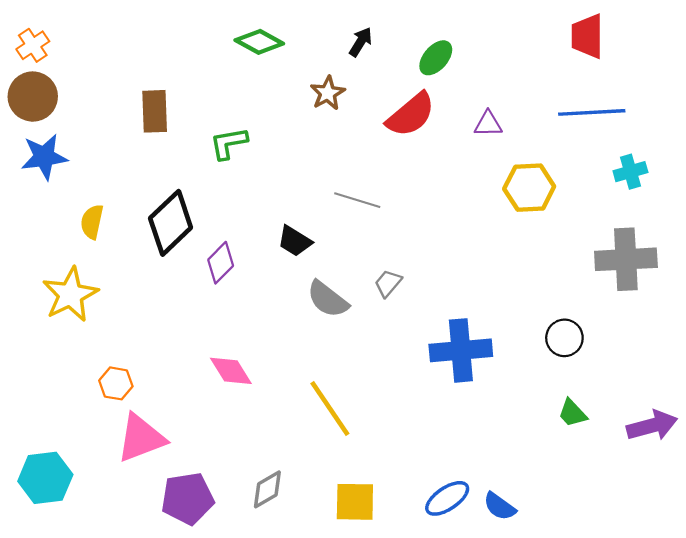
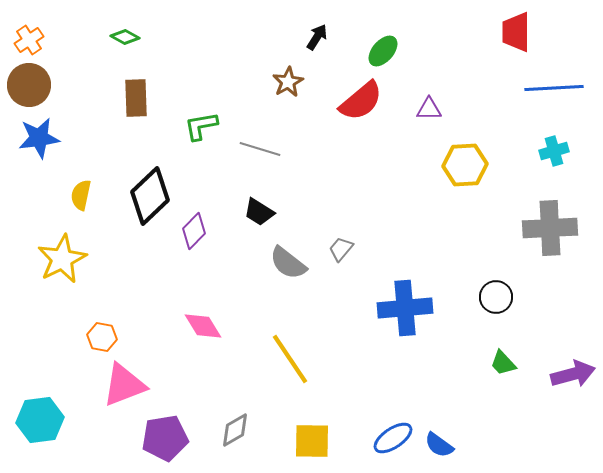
green diamond: (259, 42) -> (125, 37), moved, size x0.7
blue line: (592, 112) -> (554, 88), moved
gray line: (357, 200) -> (260, 149), moved

